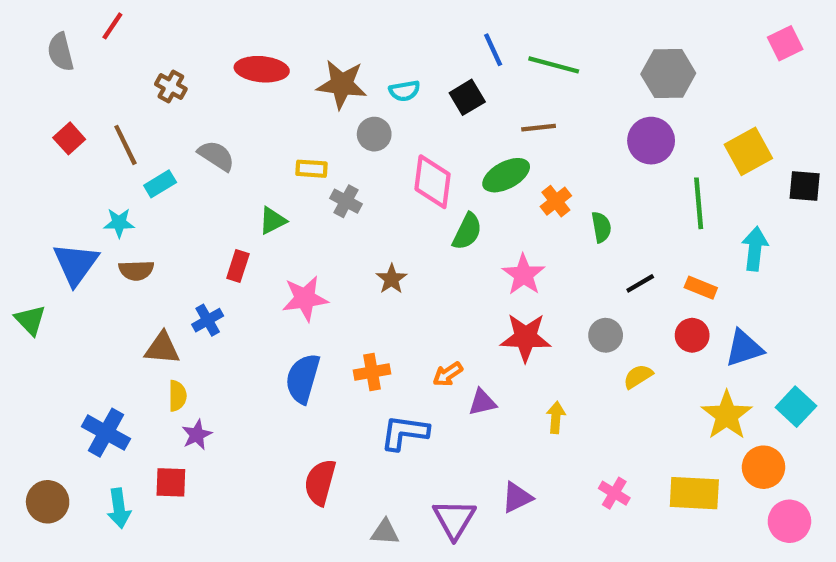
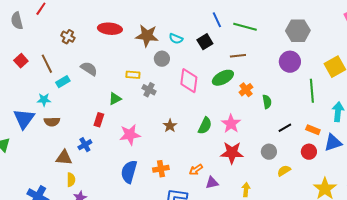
cyan semicircle: (404, 91) -> (176, 39), turned 32
green semicircle: (467, 231) -> (205, 126), moved
blue triangle: (744, 348) -> (333, 143), moved

